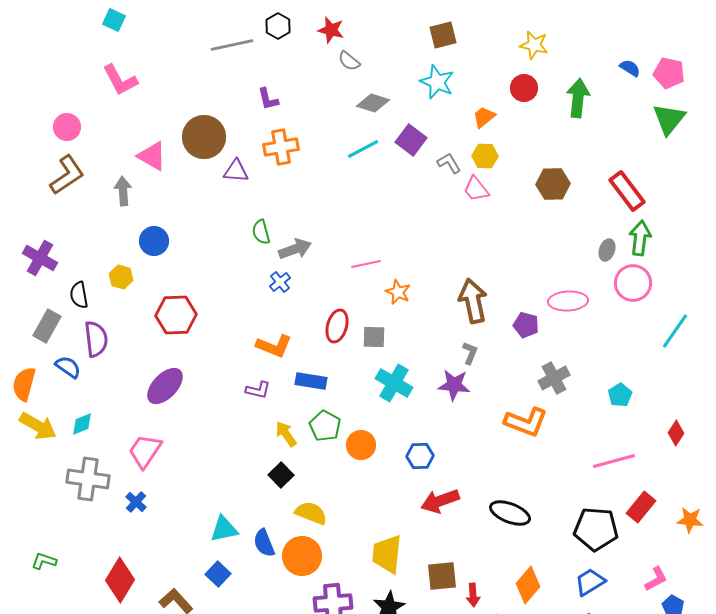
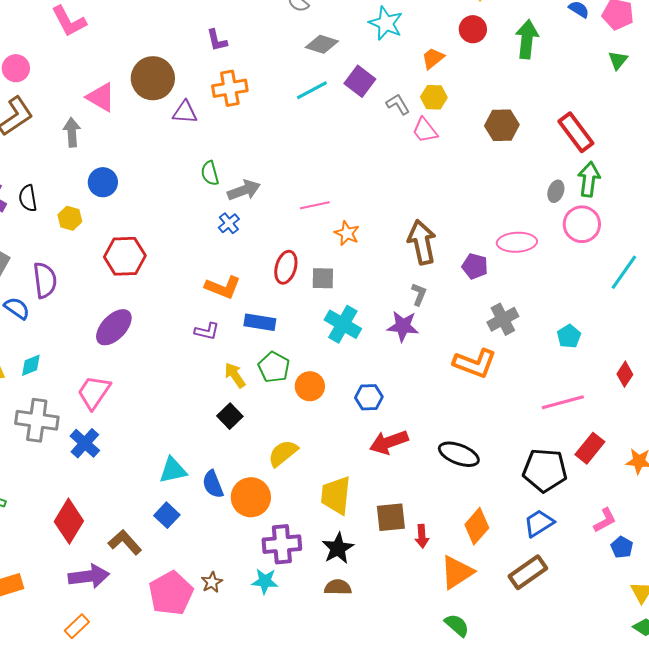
green triangle: (669, 119) -> (618, 60), size x0.6
black semicircle: (79, 295) -> (28, 198), moved
blue cross: (136, 502) -> (85, 443), size x1.4
yellow semicircle: (311, 513) -> (283, 453), moved, turned -60

